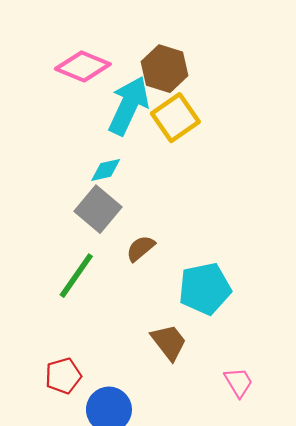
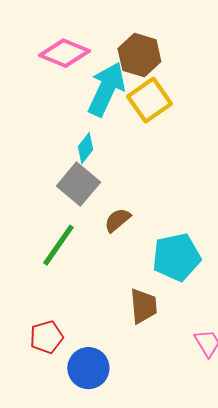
cyan diamond: (106, 170) -> (85, 148), turned -40
brown trapezoid: (169, 342) -> (143, 306), turned 33

